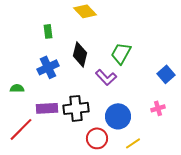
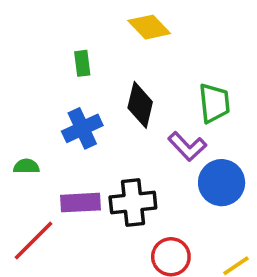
green trapezoid: (121, 53) -> (214, 103), turned 145
blue circle: (118, 116) -> (222, 183), moved

